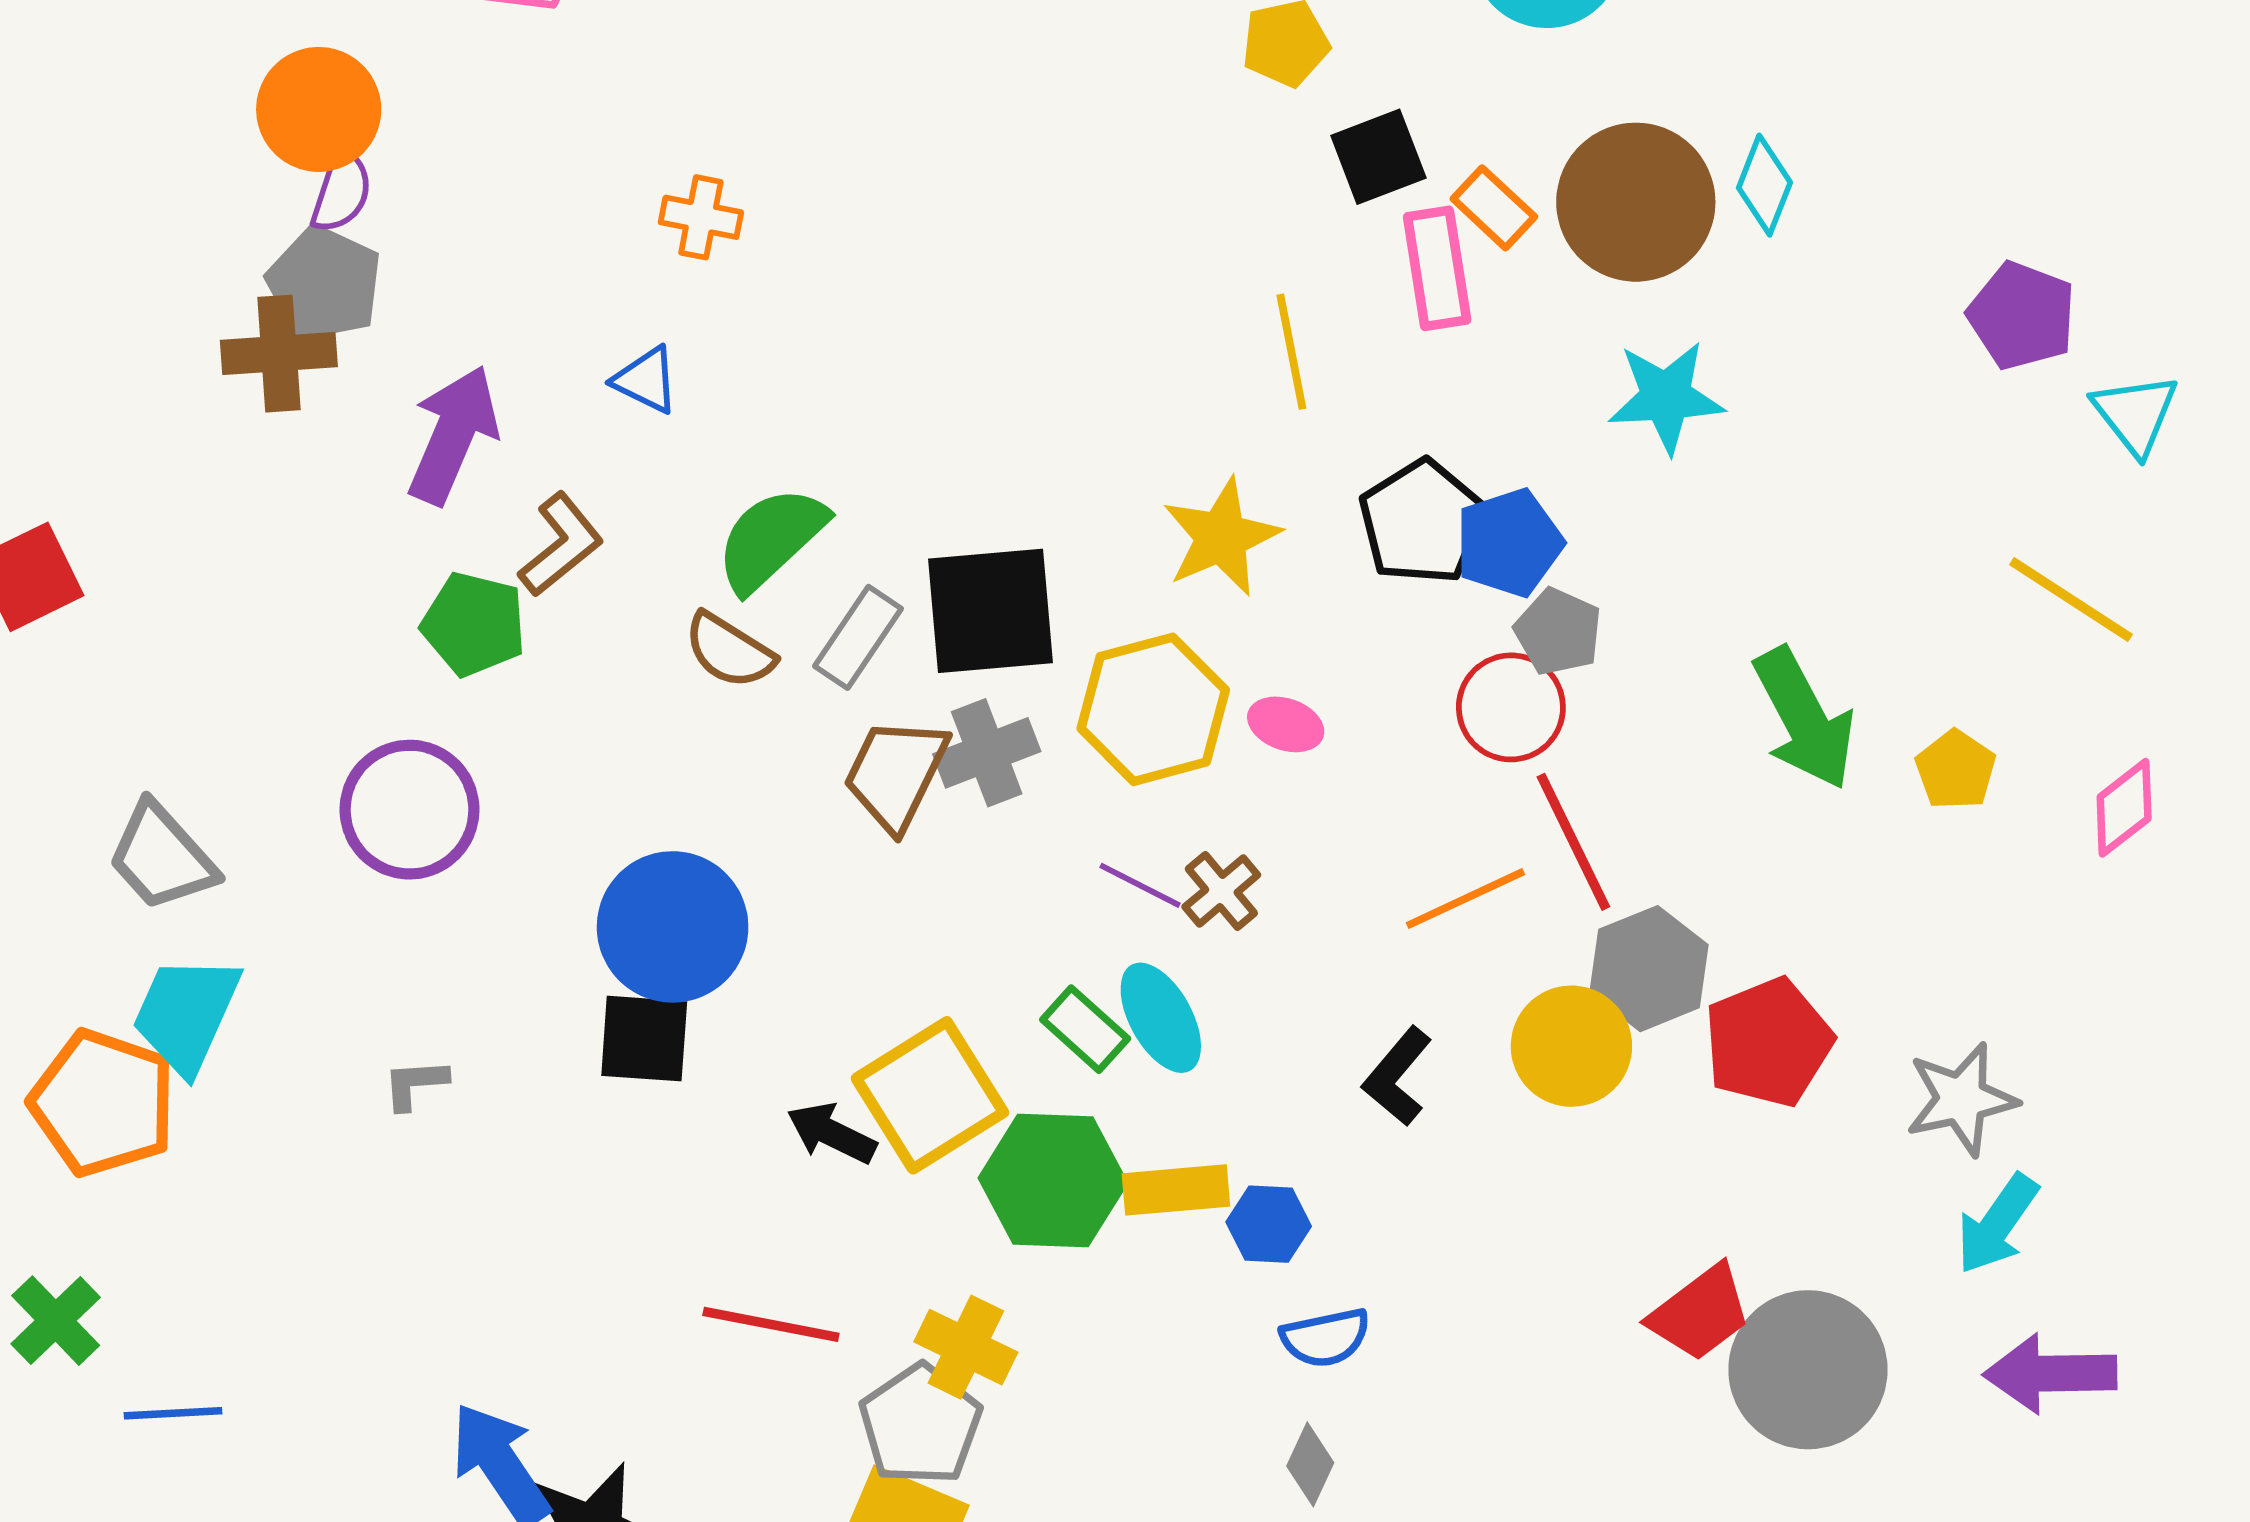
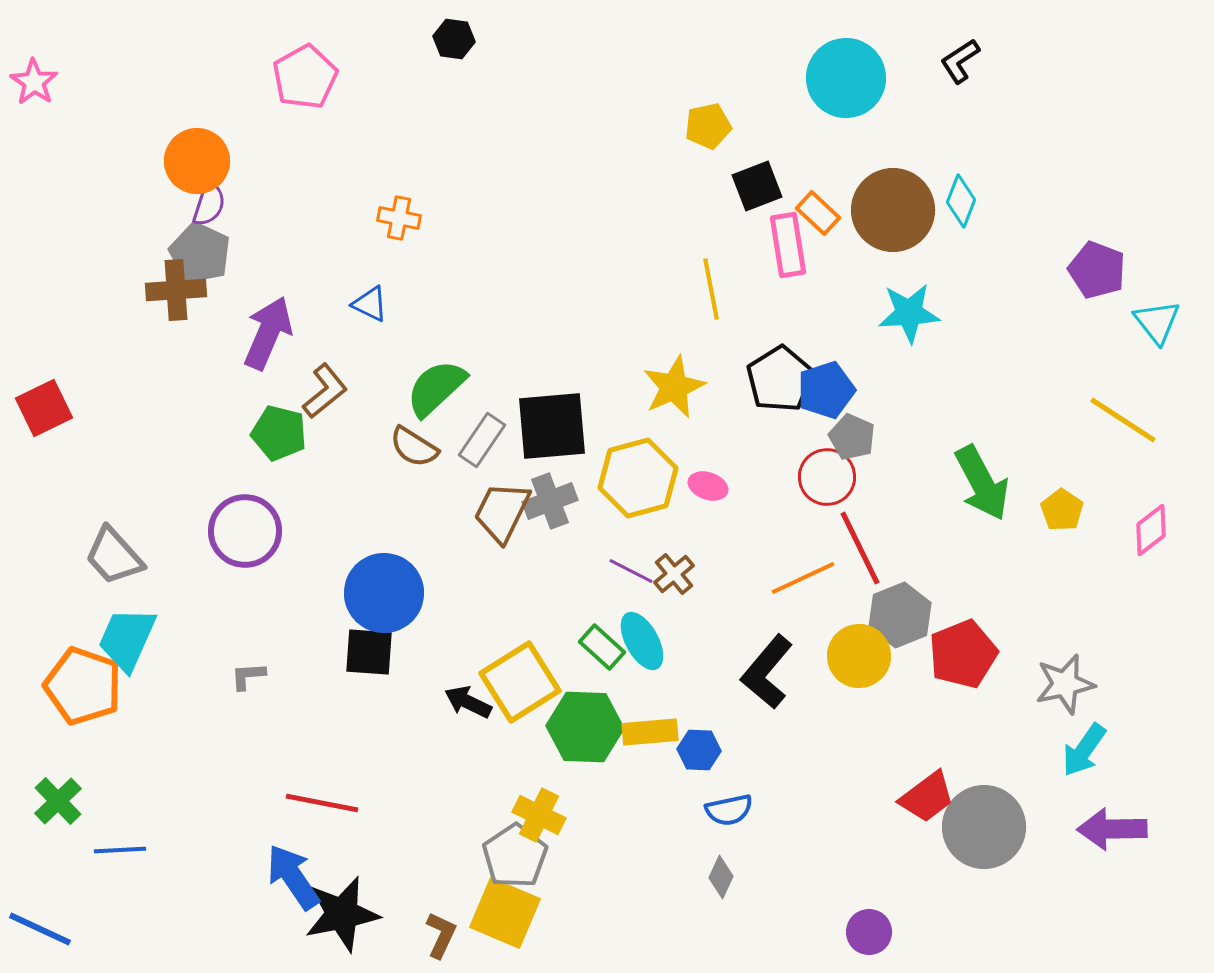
black L-shape: (1397, 1076) -> (767, 672), size x1.4
red line: (771, 1324) -> (322, 803), moved

